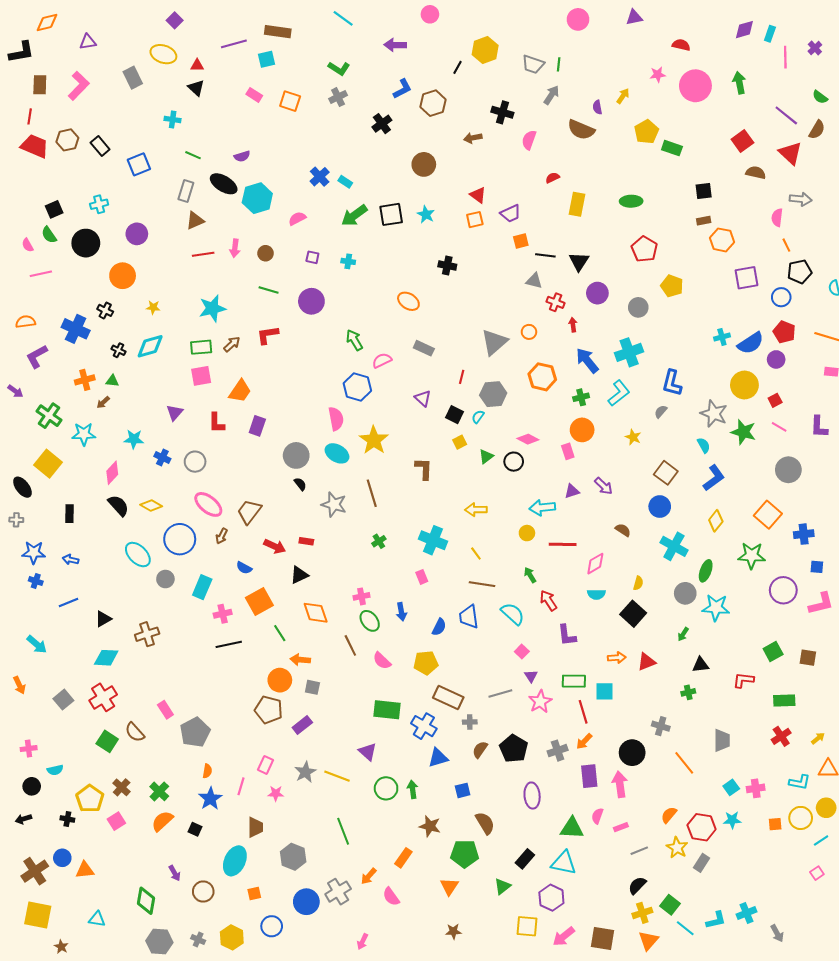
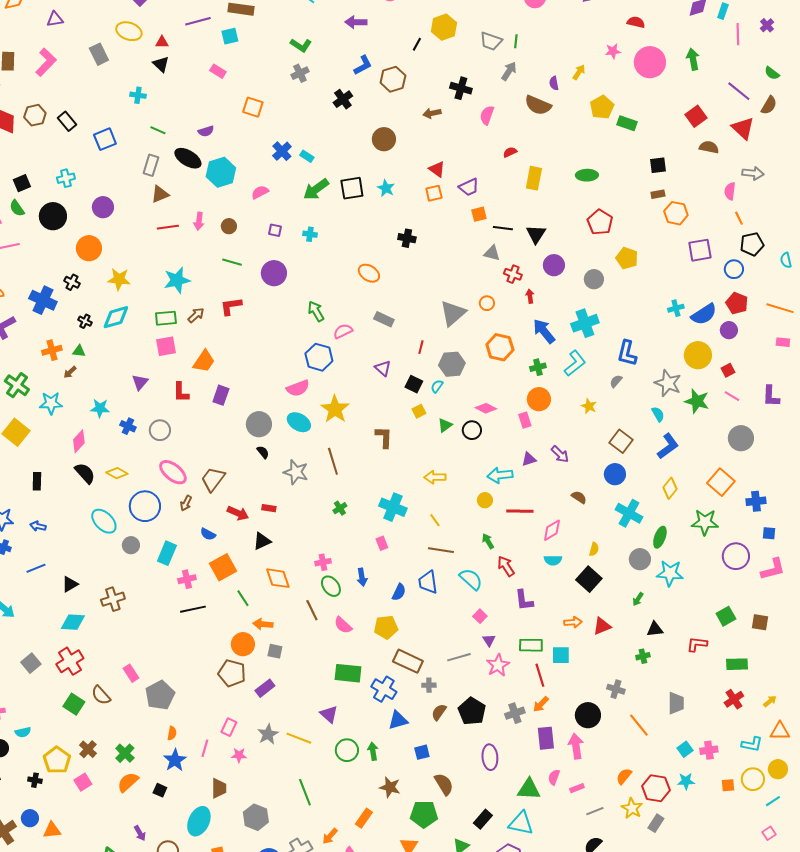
orange square: (290, 101) -> (253, 107), moved
yellow star: (153, 307) -> (119, 279), size x1.6
pink semicircle: (336, 419) -> (298, 388), turned 80

